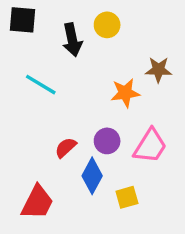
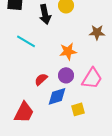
orange star: (125, 93) -> (68, 51), moved
blue diamond: (92, 176) -> (57, 96), turned 45

